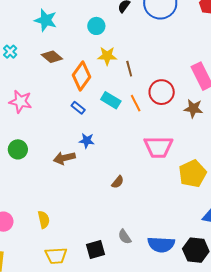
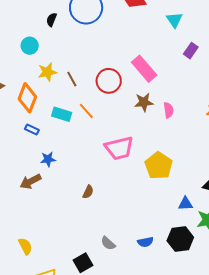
red circle: (162, 92) -> (109, 81), moved
blue semicircle: (161, 244) -> (145, 242), size x0.6

